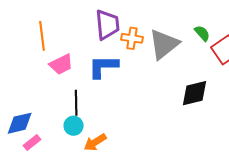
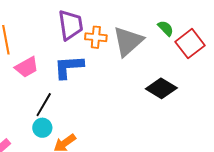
black diamond: (194, 93) -> (161, 88), turned 48
black line: (76, 103) -> (44, 105), turned 35

